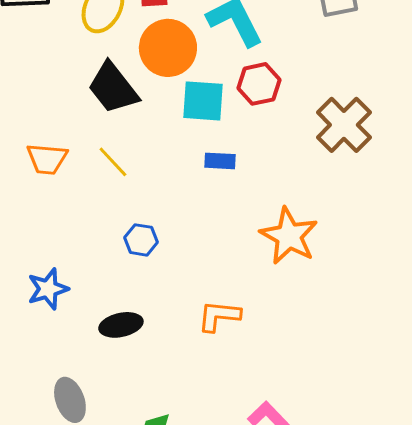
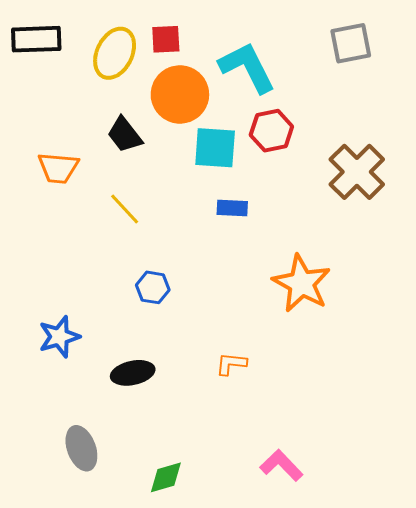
black trapezoid: (113, 88) -> (125, 135), size x0.7
orange trapezoid: (47, 159) -> (58, 168), moved
orange L-shape: (219, 316) -> (231, 364), size x0.7

